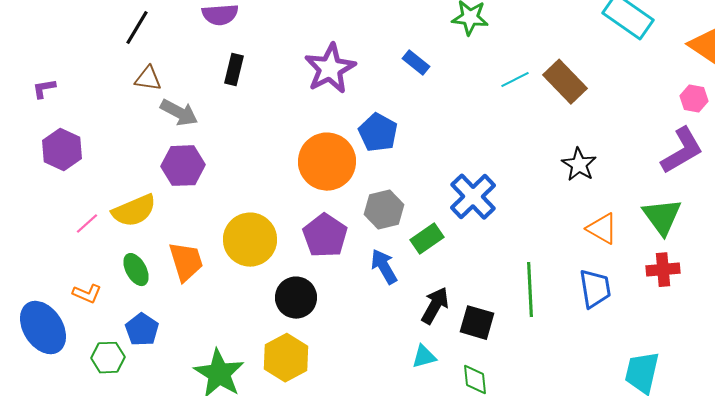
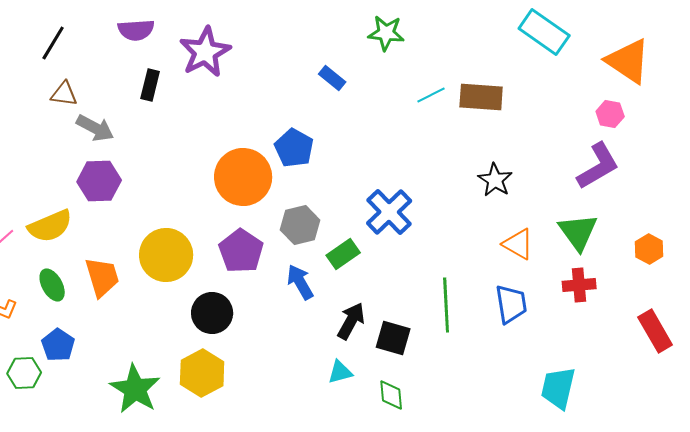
purple star: (330, 69) -> (205, 52), moved
brown rectangle: (565, 82) -> (481, 97), turned -42

